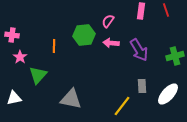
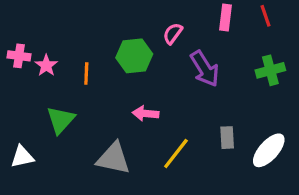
pink arrow: (111, 43) -> (145, 114), moved
purple arrow: (139, 50) -> (205, 69), moved
green cross: (175, 56) -> (270, 70), moved
pink star: (20, 57) -> (46, 65), moved
yellow line: (122, 106) -> (176, 154), moved

